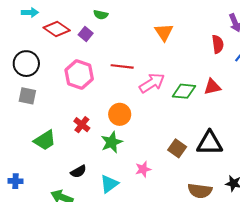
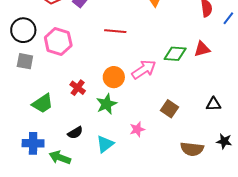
pink hexagon: (79, 75) -> (58, 42), moved
pink arrow: (152, 83) -> (144, 69), moved
black triangle: (210, 143) -> (214, 104), moved, size x0.6
blue cross: (15, 181) -> (33, 143), moved, size x1.5

